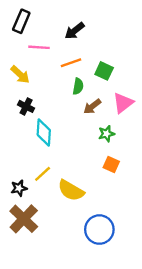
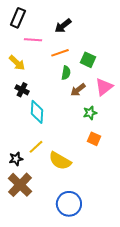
blue circle: (99, 230) -> (69, 204), moved

